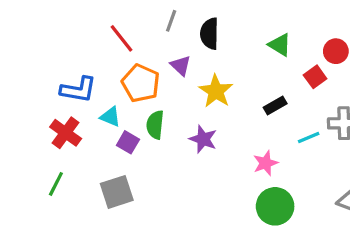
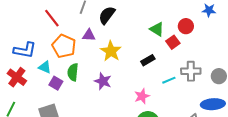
black semicircle: (209, 34) -> (107, 15), turned 36
green triangle: (280, 45) -> (157, 29), moved
purple triangle: (181, 66) -> (89, 35), turned -40

